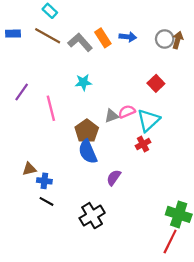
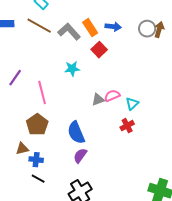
red square: (156, 83) -> (99, 50), moved
cyan triangle: (148, 120) -> (132, 104), size x0.6
brown pentagon: (87, 131) -> (37, 125), moved
purple semicircle: (114, 178) -> (80, 156), moved

